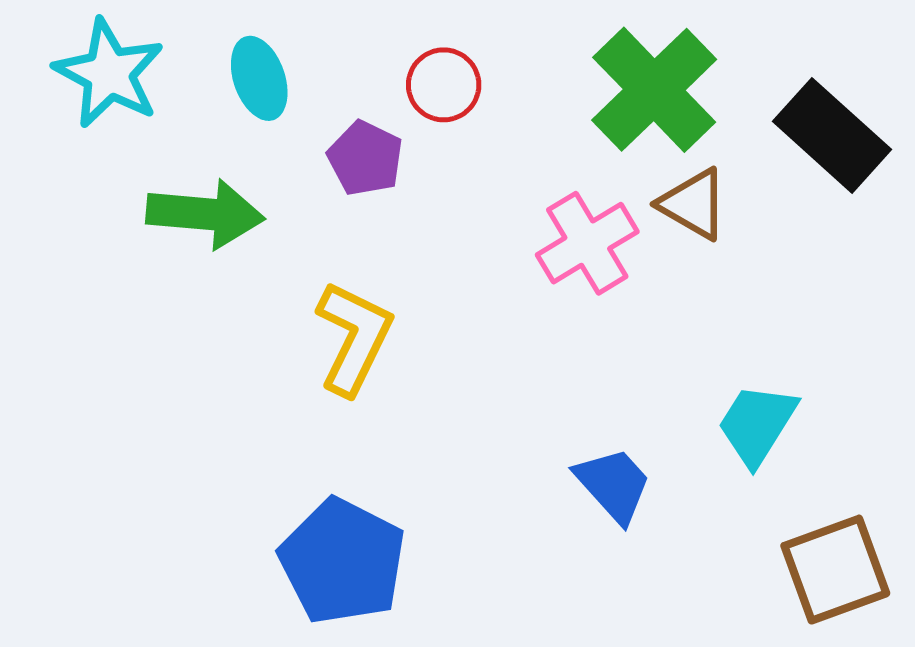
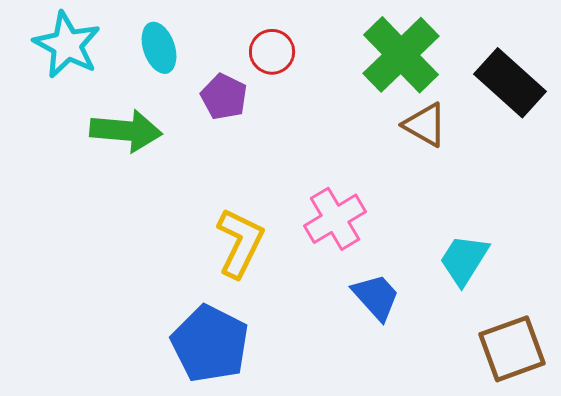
pink cross: (587, 243) -> (335, 219), moved
yellow L-shape: (354, 338) -> (240, 243), moved

